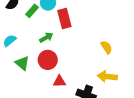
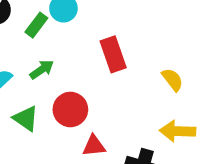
red rectangle: (64, 18) -> (113, 54), moved
green arrow: (46, 38) -> (42, 69), moved

